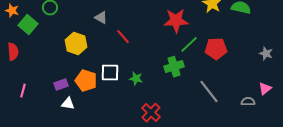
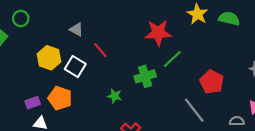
red pentagon: (216, 49) -> (212, 82), moved, turned 30
green cross: (174, 67) -> (145, 76), moved
white square: (110, 73) -> (75, 67), moved, turned 30

